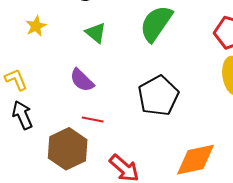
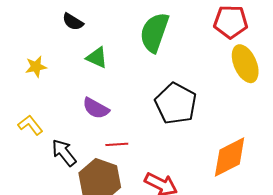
yellow star: (36, 26) -> (36, 67), turned 30
black arrow: (22, 115) -> (64, 153), moved

